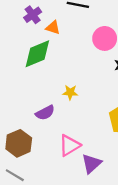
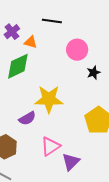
yellow star: (70, 92) -> (49, 99), size x2.0

